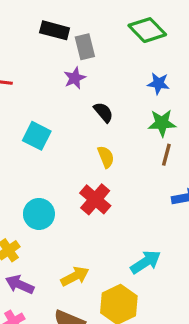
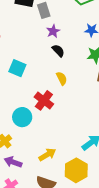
purple star: (75, 78) -> (53, 31), moved
red cross: (95, 199) -> (44, 100), moved

